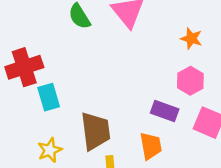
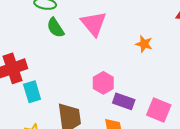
pink hexagon: (190, 81) -> (103, 83), moved

